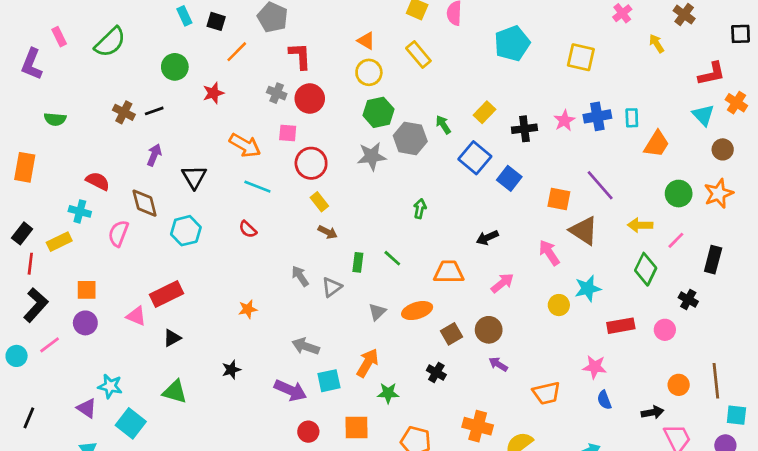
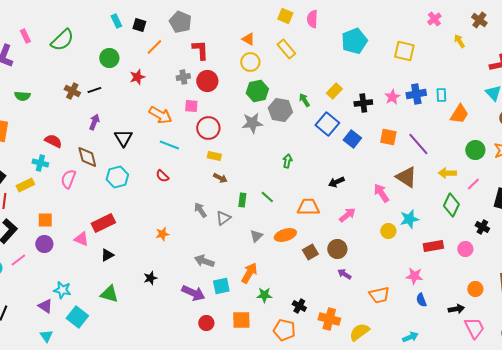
gray cross: (277, 93) -> (183, 77), turned -32
orange square: (559, 199) -> (388, 137), moved
yellow rectangle: (319, 202) -> (214, 156), turned -40
black cross: (436, 372) -> (299, 306), moved

